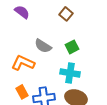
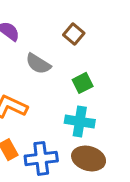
gray semicircle: (43, 46) -> (38, 64), moved

